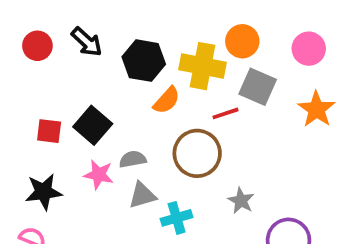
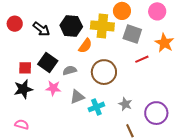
black arrow: (87, 42) -> (41, 29), moved
red line: (225, 113) -> (142, 59), moved
gray semicircle: (133, 159) -> (70, 70), moved
black star: (44, 192) -> (23, 89), moved
gray star: (241, 201) -> (125, 104), moved

